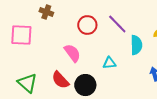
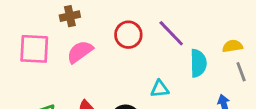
brown cross: (46, 12) -> (70, 16), turned -32
pink semicircle: (72, 53) -> (80, 52), moved, turned -90

